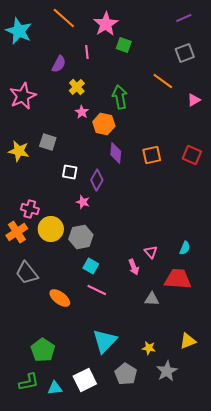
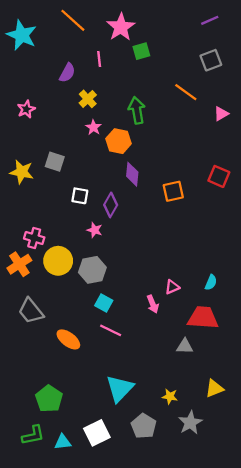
green square: (124, 45) -> (141, 51), turned -35
pink star: (23, 96) -> (26, 109), size x0.6
orange square: (152, 155) -> (173, 191), moved
pink triangle: (151, 252) -> (172, 287), turned 48
gray triangle: (152, 299) -> (185, 346), moved

